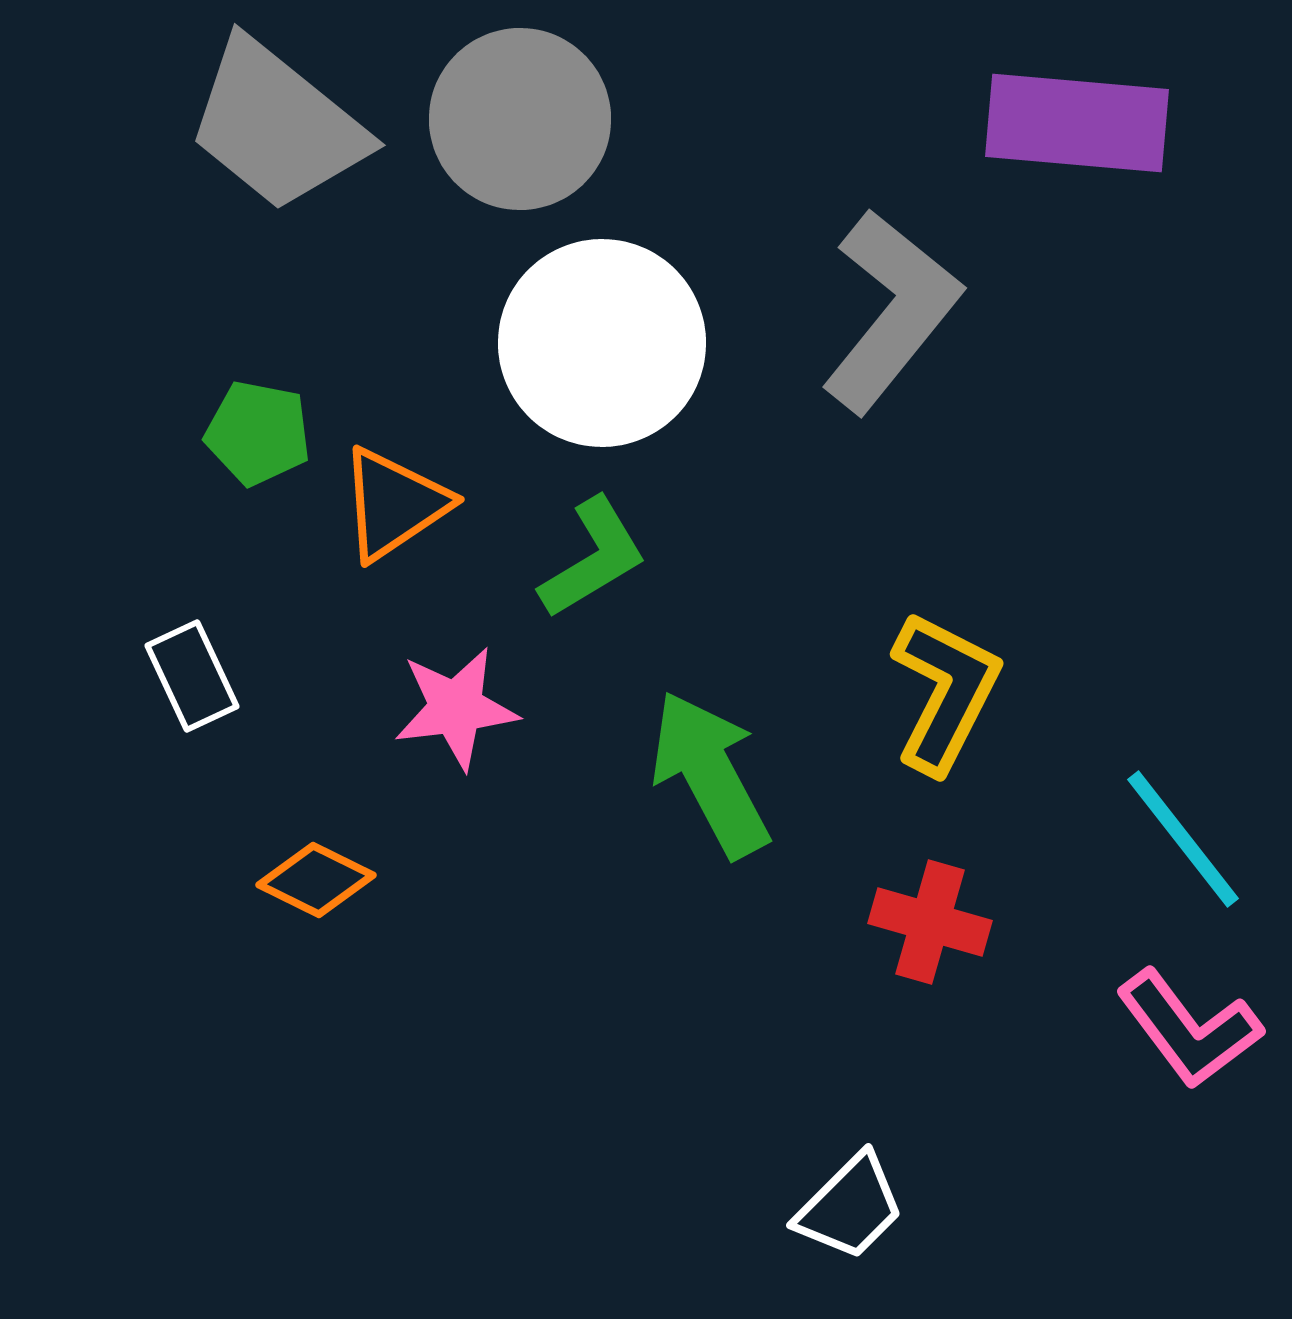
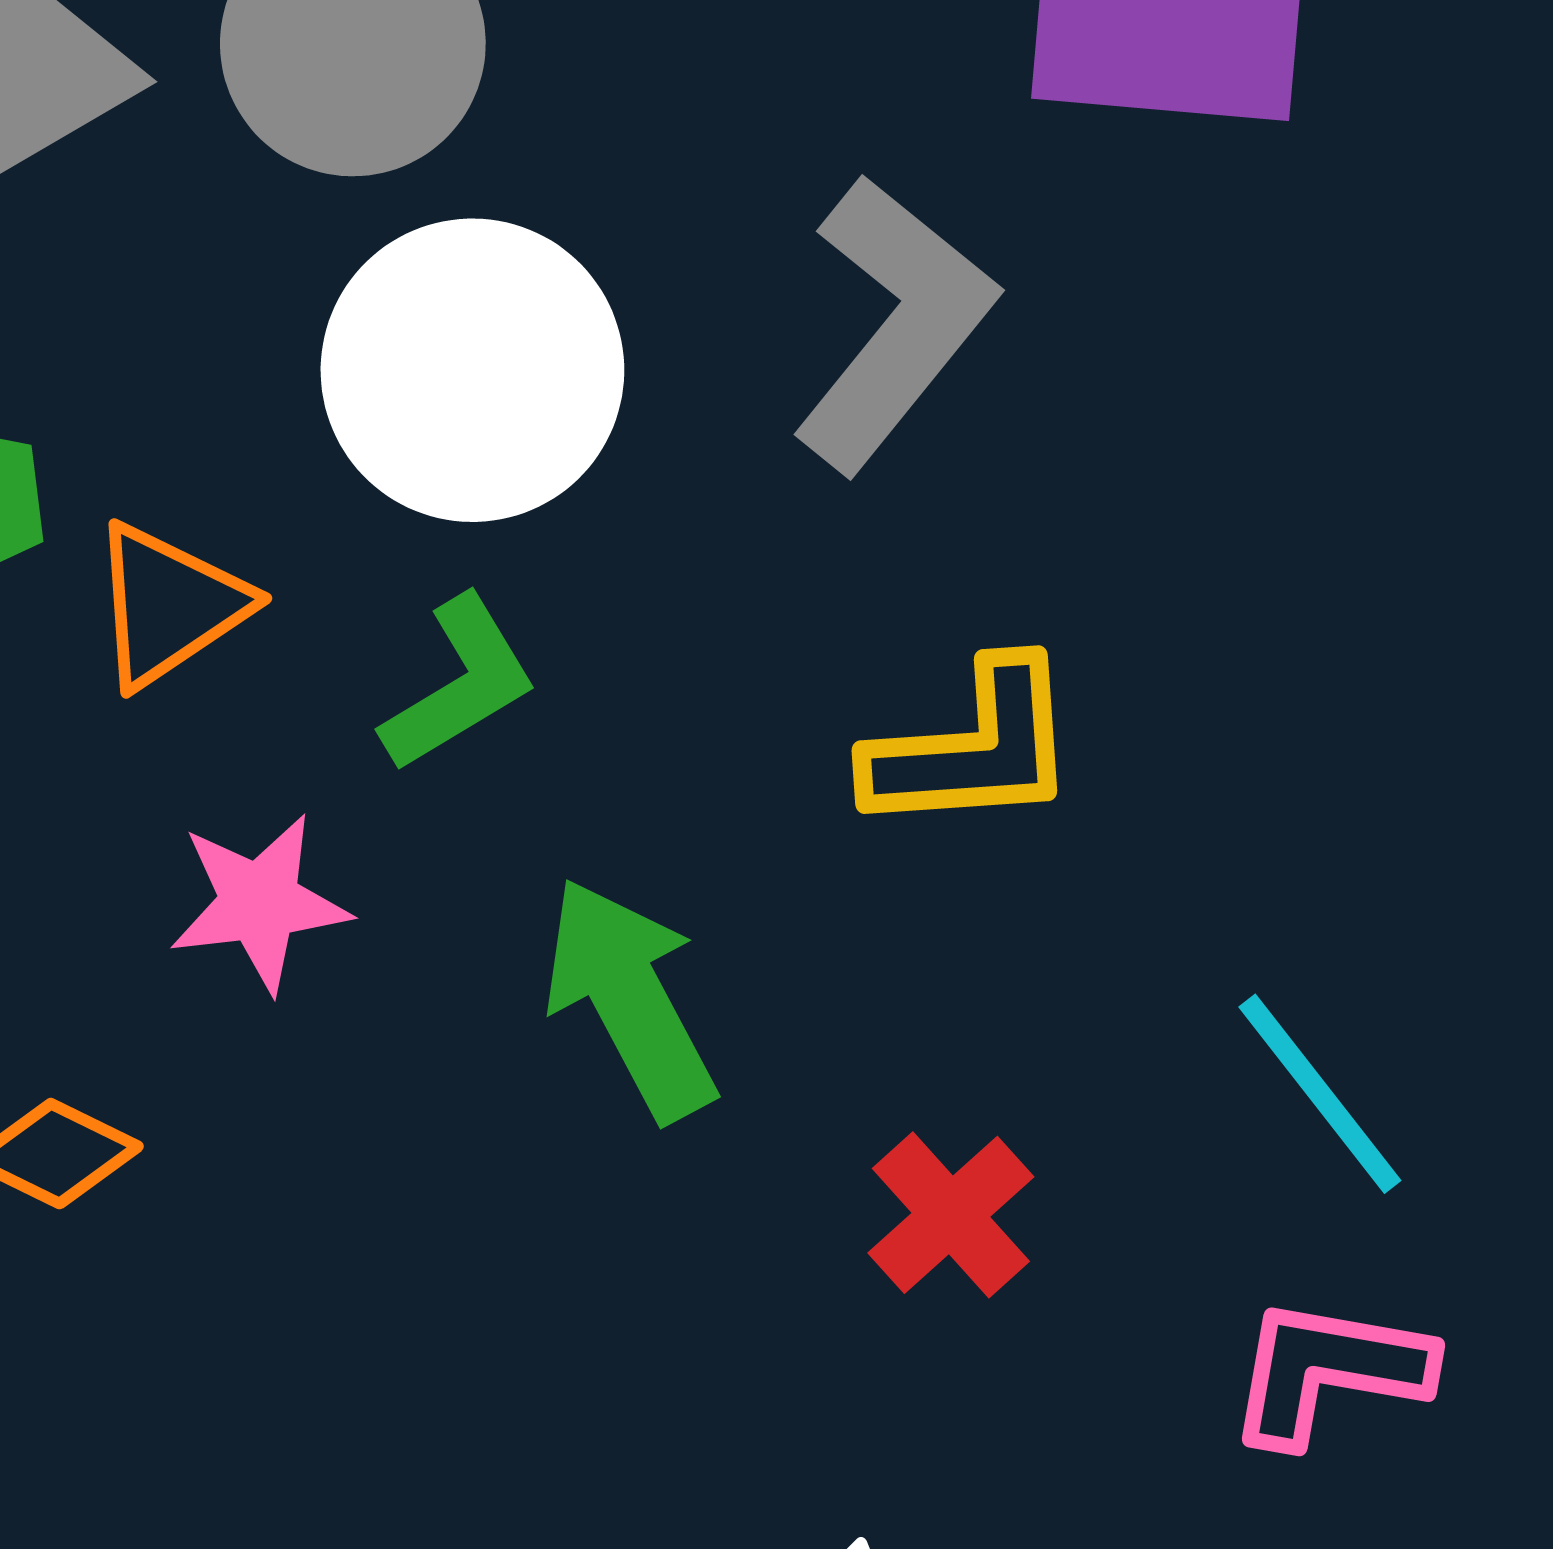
yellow L-shape: (945, 692) -> (973, 748), moved, turned 59
red cross: (930, 922) -> (951, 1215), turned 32
pink L-shape: (1189, 1029) -> (1329, 1371), turned 137

